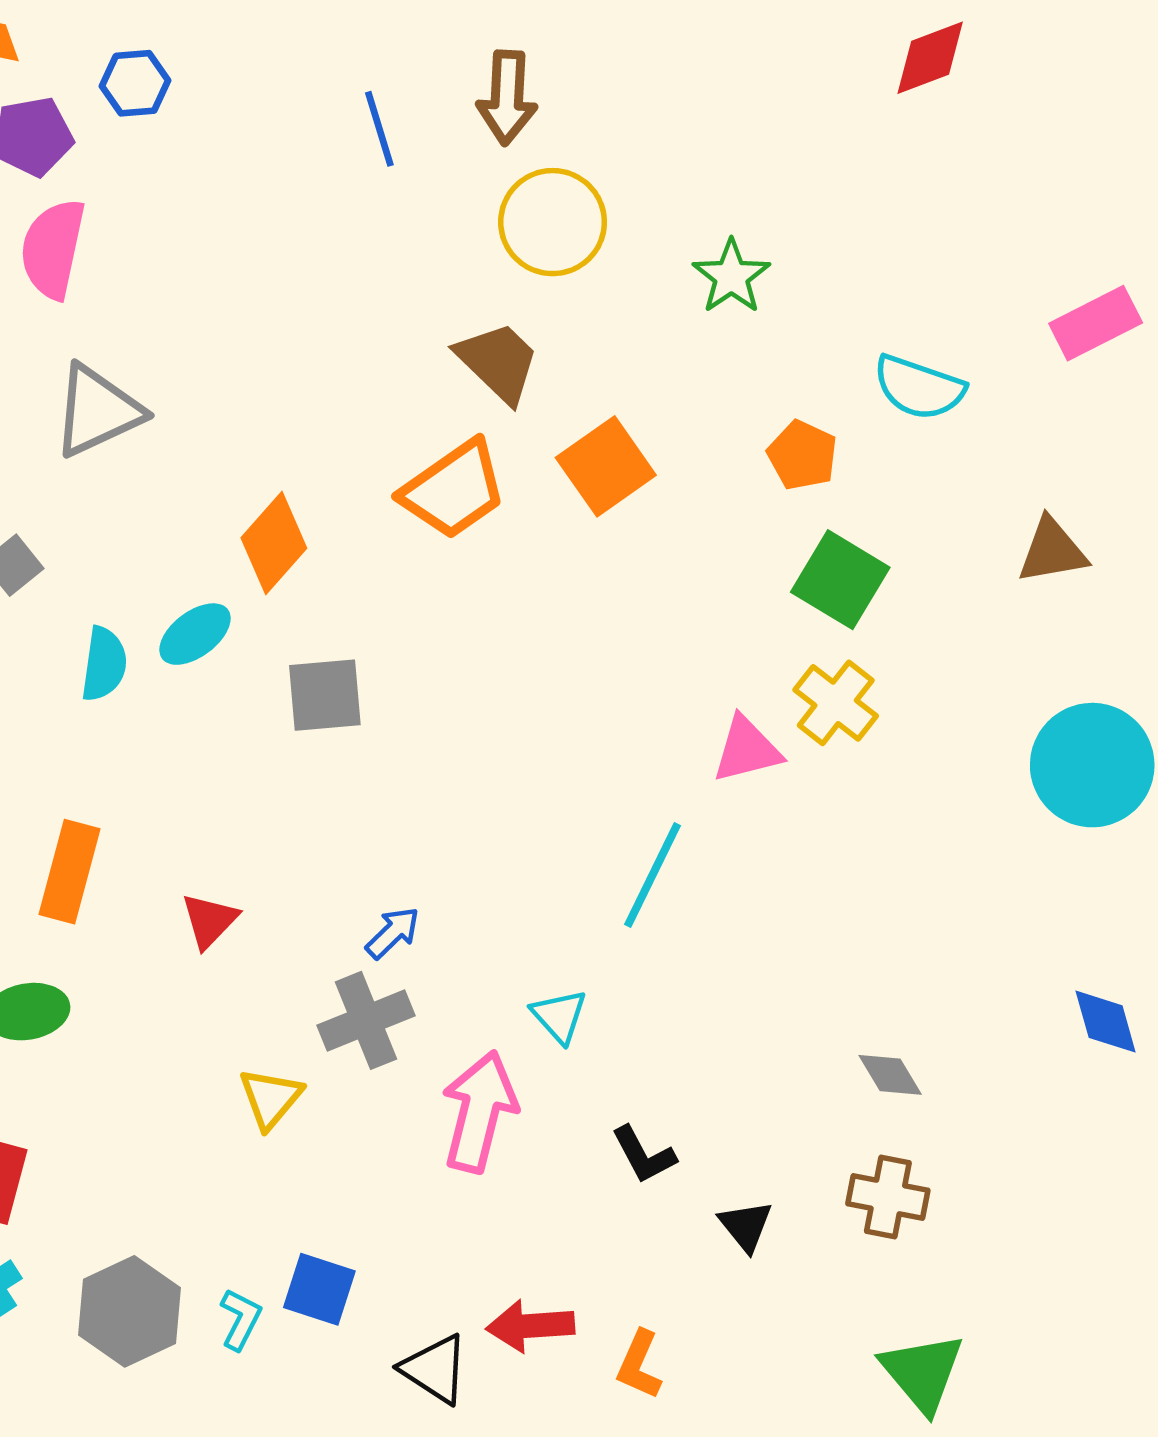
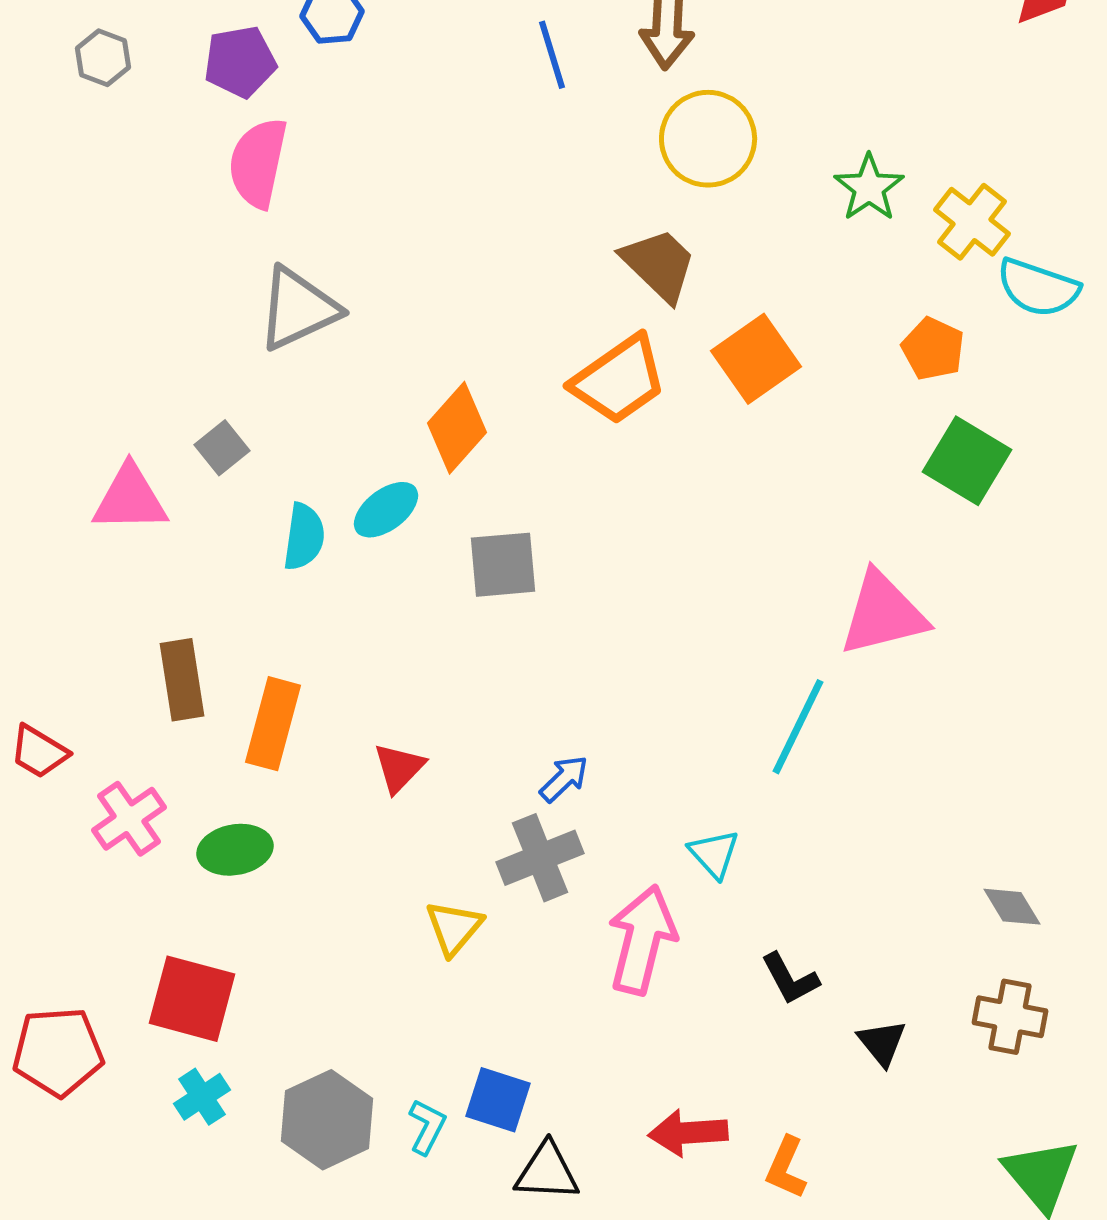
yellow cross: (836, 703) -> (972, 222), moved
pink triangle: (747, 750) -> (883, 614), size x1.4
black triangle: (435, 1369) -> (547, 1172), moved, turned -30

